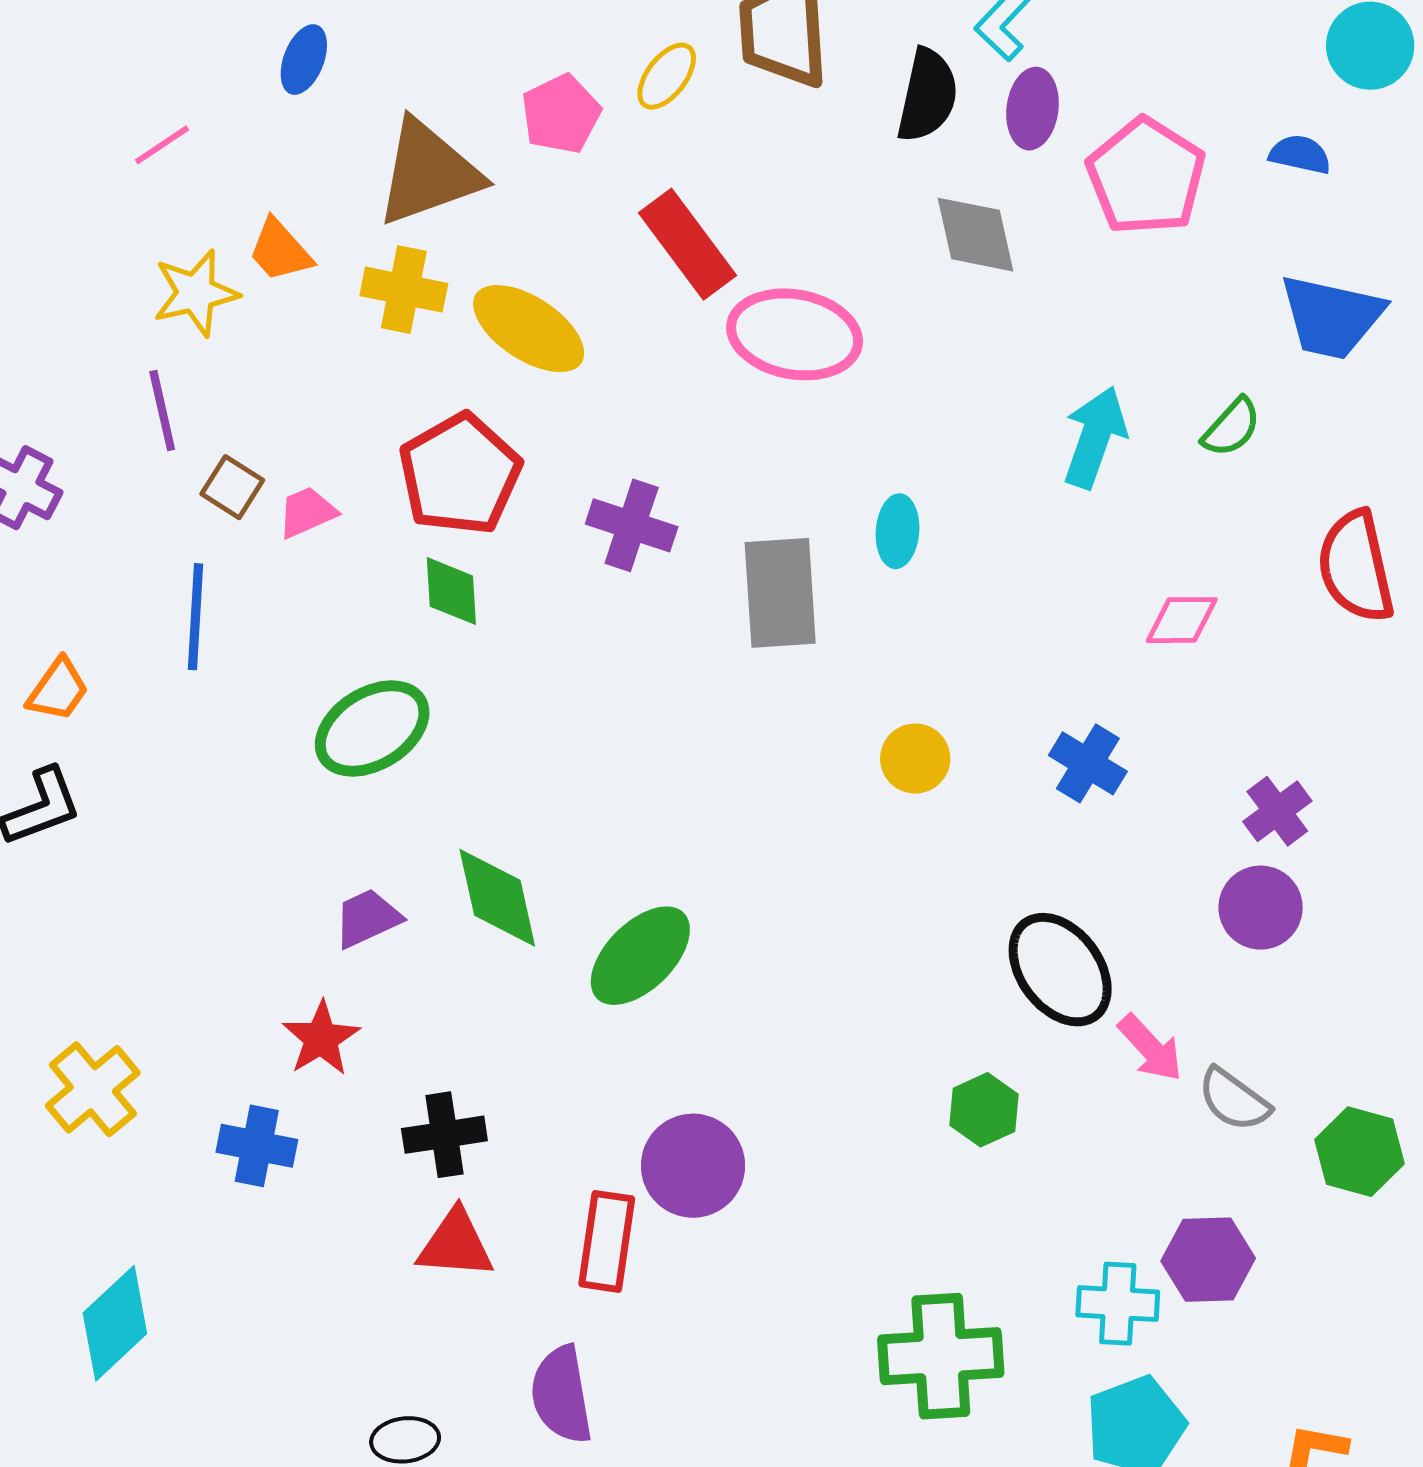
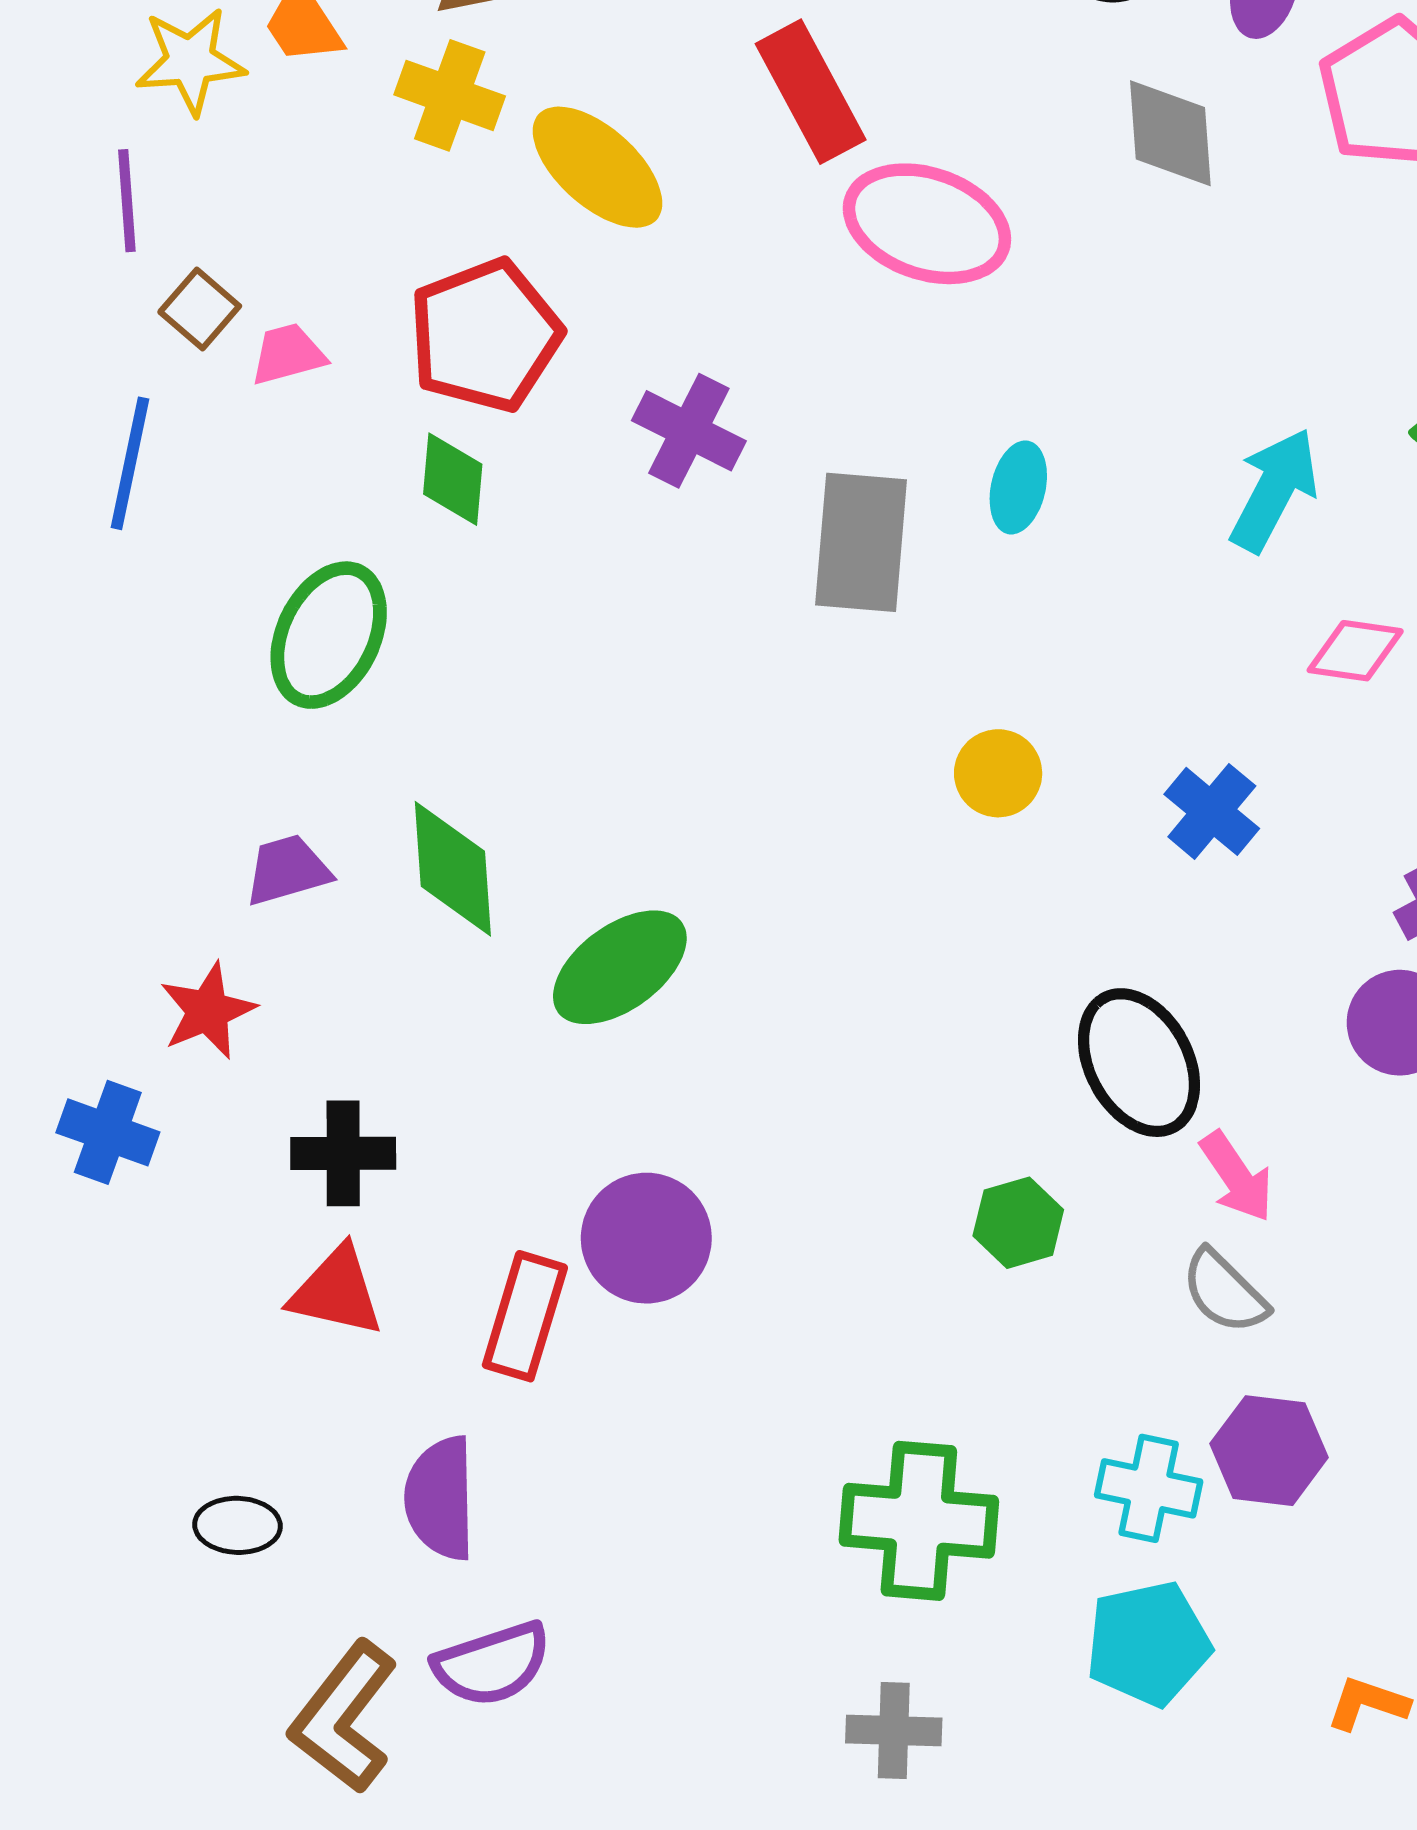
cyan arrow: (1095, 437) -> (1274, 490), moved
green ellipse: (372, 729) -> (329, 635), turned -41
gray semicircle: (1234, 1100) -> (1224, 1292), moved

